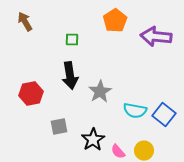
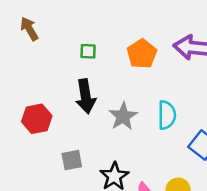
orange pentagon: (115, 21) -> (142, 54), moved
cyan semicircle: (135, 111) -> (167, 115), moved, turned -100

